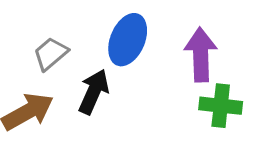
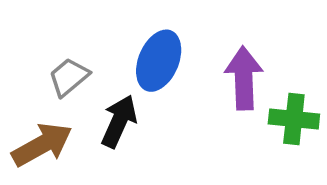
green cross: (221, 106) -> (294, 119), moved

